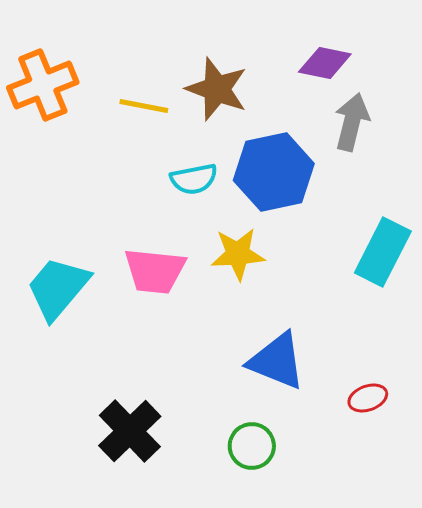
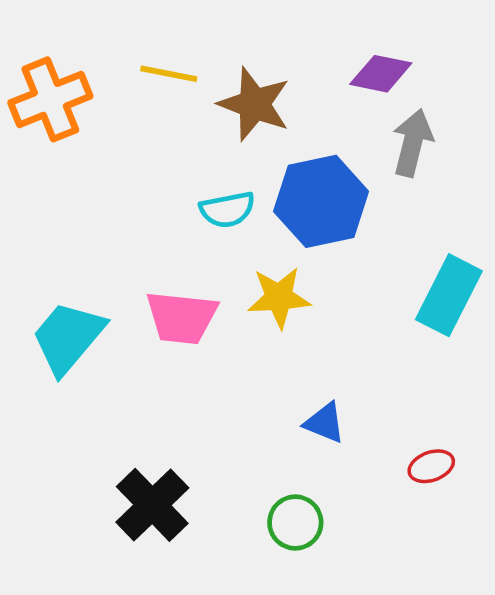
yellow line: (144, 106) -> (169, 74), moved
blue triangle: (277, 361) -> (325, 423), size x0.6

